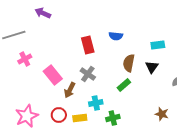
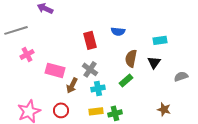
pink rectangle: (53, 75) -> (55, 70), turned -36
cyan cross: (96, 103) -> (98, 88), moved
yellow rectangle: (80, 118) -> (96, 111), moved

